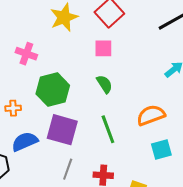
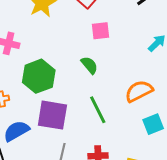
pink square: (103, 48) -> (100, 31), moved

